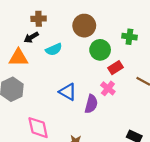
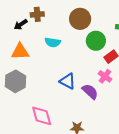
black arrow: (31, 37) -> (21, 25), moved
cyan semicircle: (54, 49) -> (53, 42), turned 35
purple semicircle: (91, 104) -> (90, 92), turned -60

